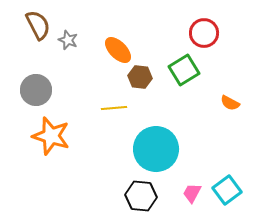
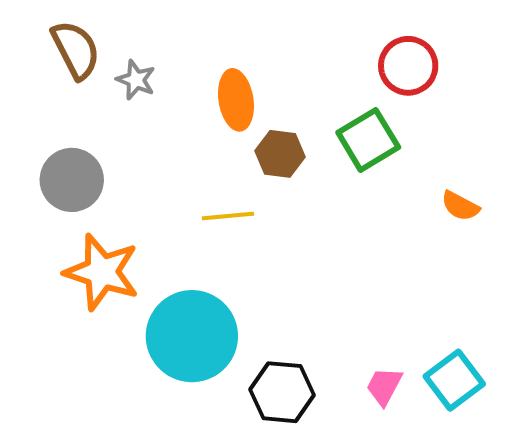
orange ellipse: (118, 50) -> (236, 100), turned 36
cyan circle: (156, 149) -> (192, 336), moved

